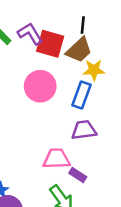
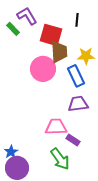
purple L-shape: (30, 34) -> (27, 16), moved
brown trapezoid: (79, 50) -> (59, 52), moved, turned -50
blue rectangle: (81, 95) -> (76, 76), turned -45

